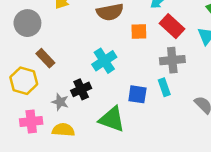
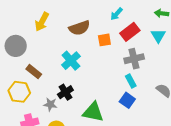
red rectangle: (172, 26) -> (130, 32), turned -72
cyan cross: (104, 61) -> (71, 61), moved
blue square: (137, 94) -> (127, 100), moved, turned 35

